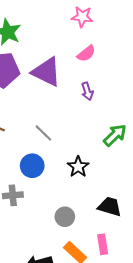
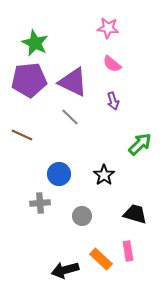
pink semicircle: (86, 53) -> (112, 64), turned 78
gray line: (43, 133) -> (70, 117), moved
gray circle: (65, 217) -> (82, 216), moved

